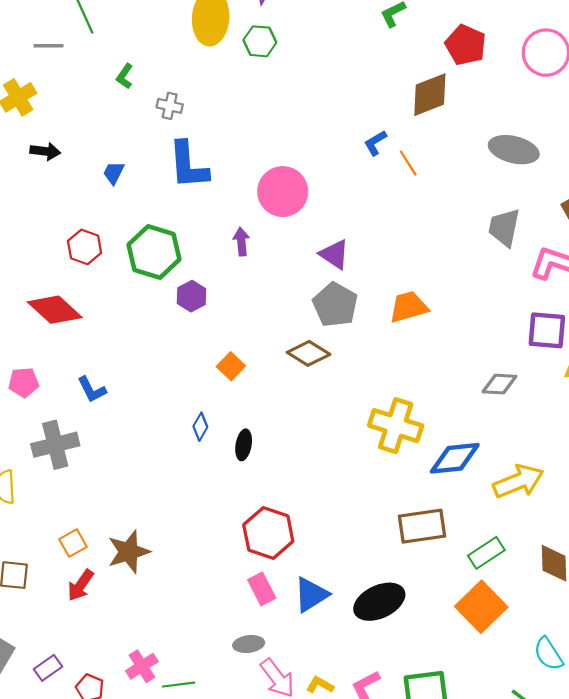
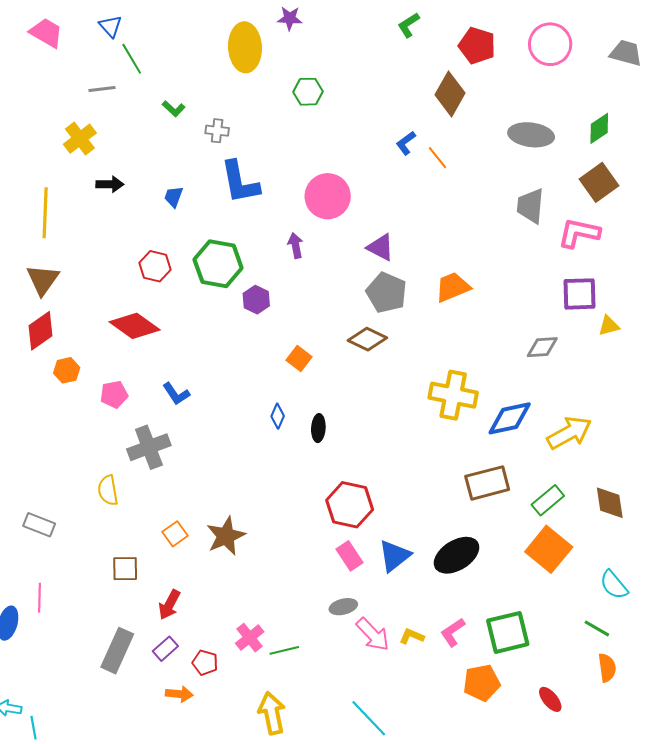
green hexagon: (260, 41) -> (308, 92), moved
green L-shape: (125, 76) -> (174, 109), turned -75
brown diamond: (430, 95) -> (450, 94), turned -33
red arrow: (81, 585) -> (169, 605), moved

